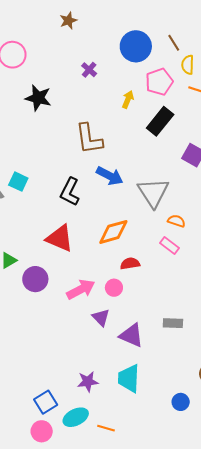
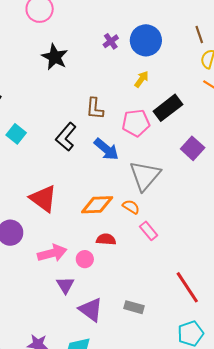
blue circle: (136, 46) -> (146, 40), moved
pink pentagon: (159, 82) -> (136, 123), moved
brown L-shape: (89, 139) -> (95, 108), size x0.7
black L-shape: (70, 192) -> (66, 137), moved
orange semicircle: (176, 221) -> (131, 207), moved

